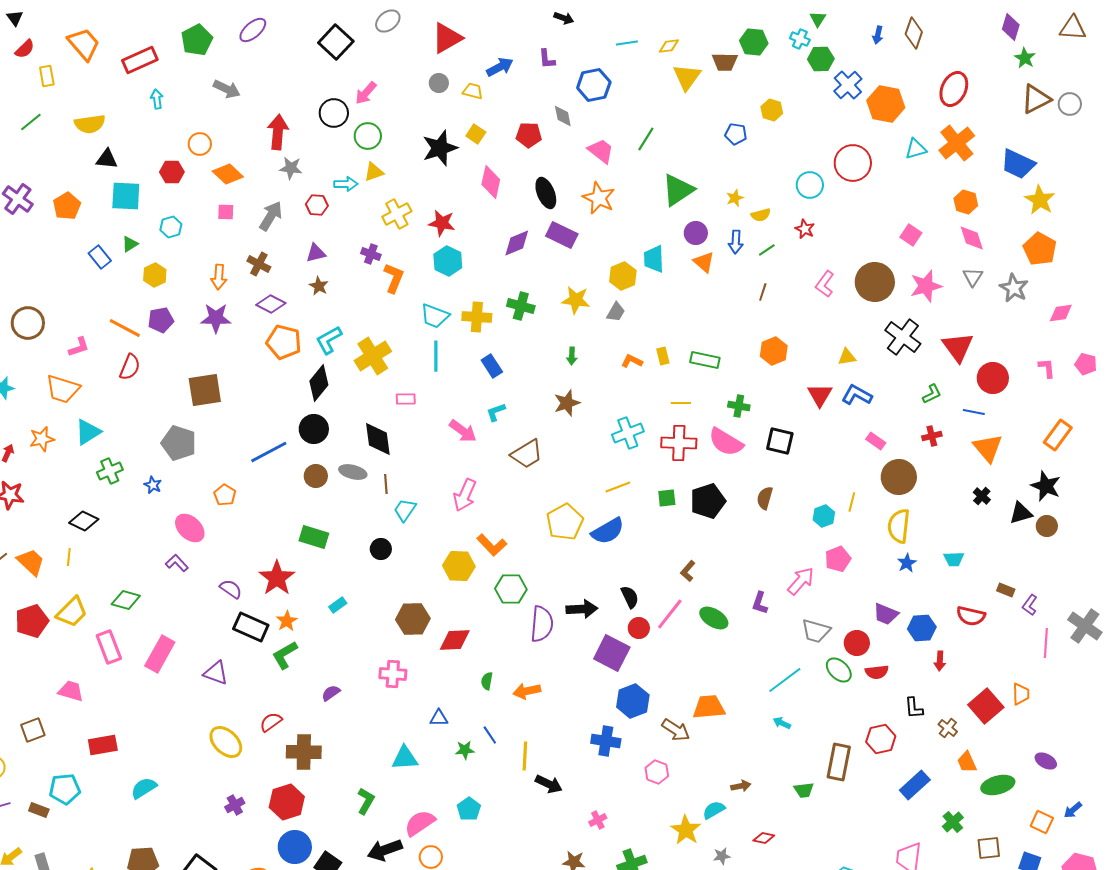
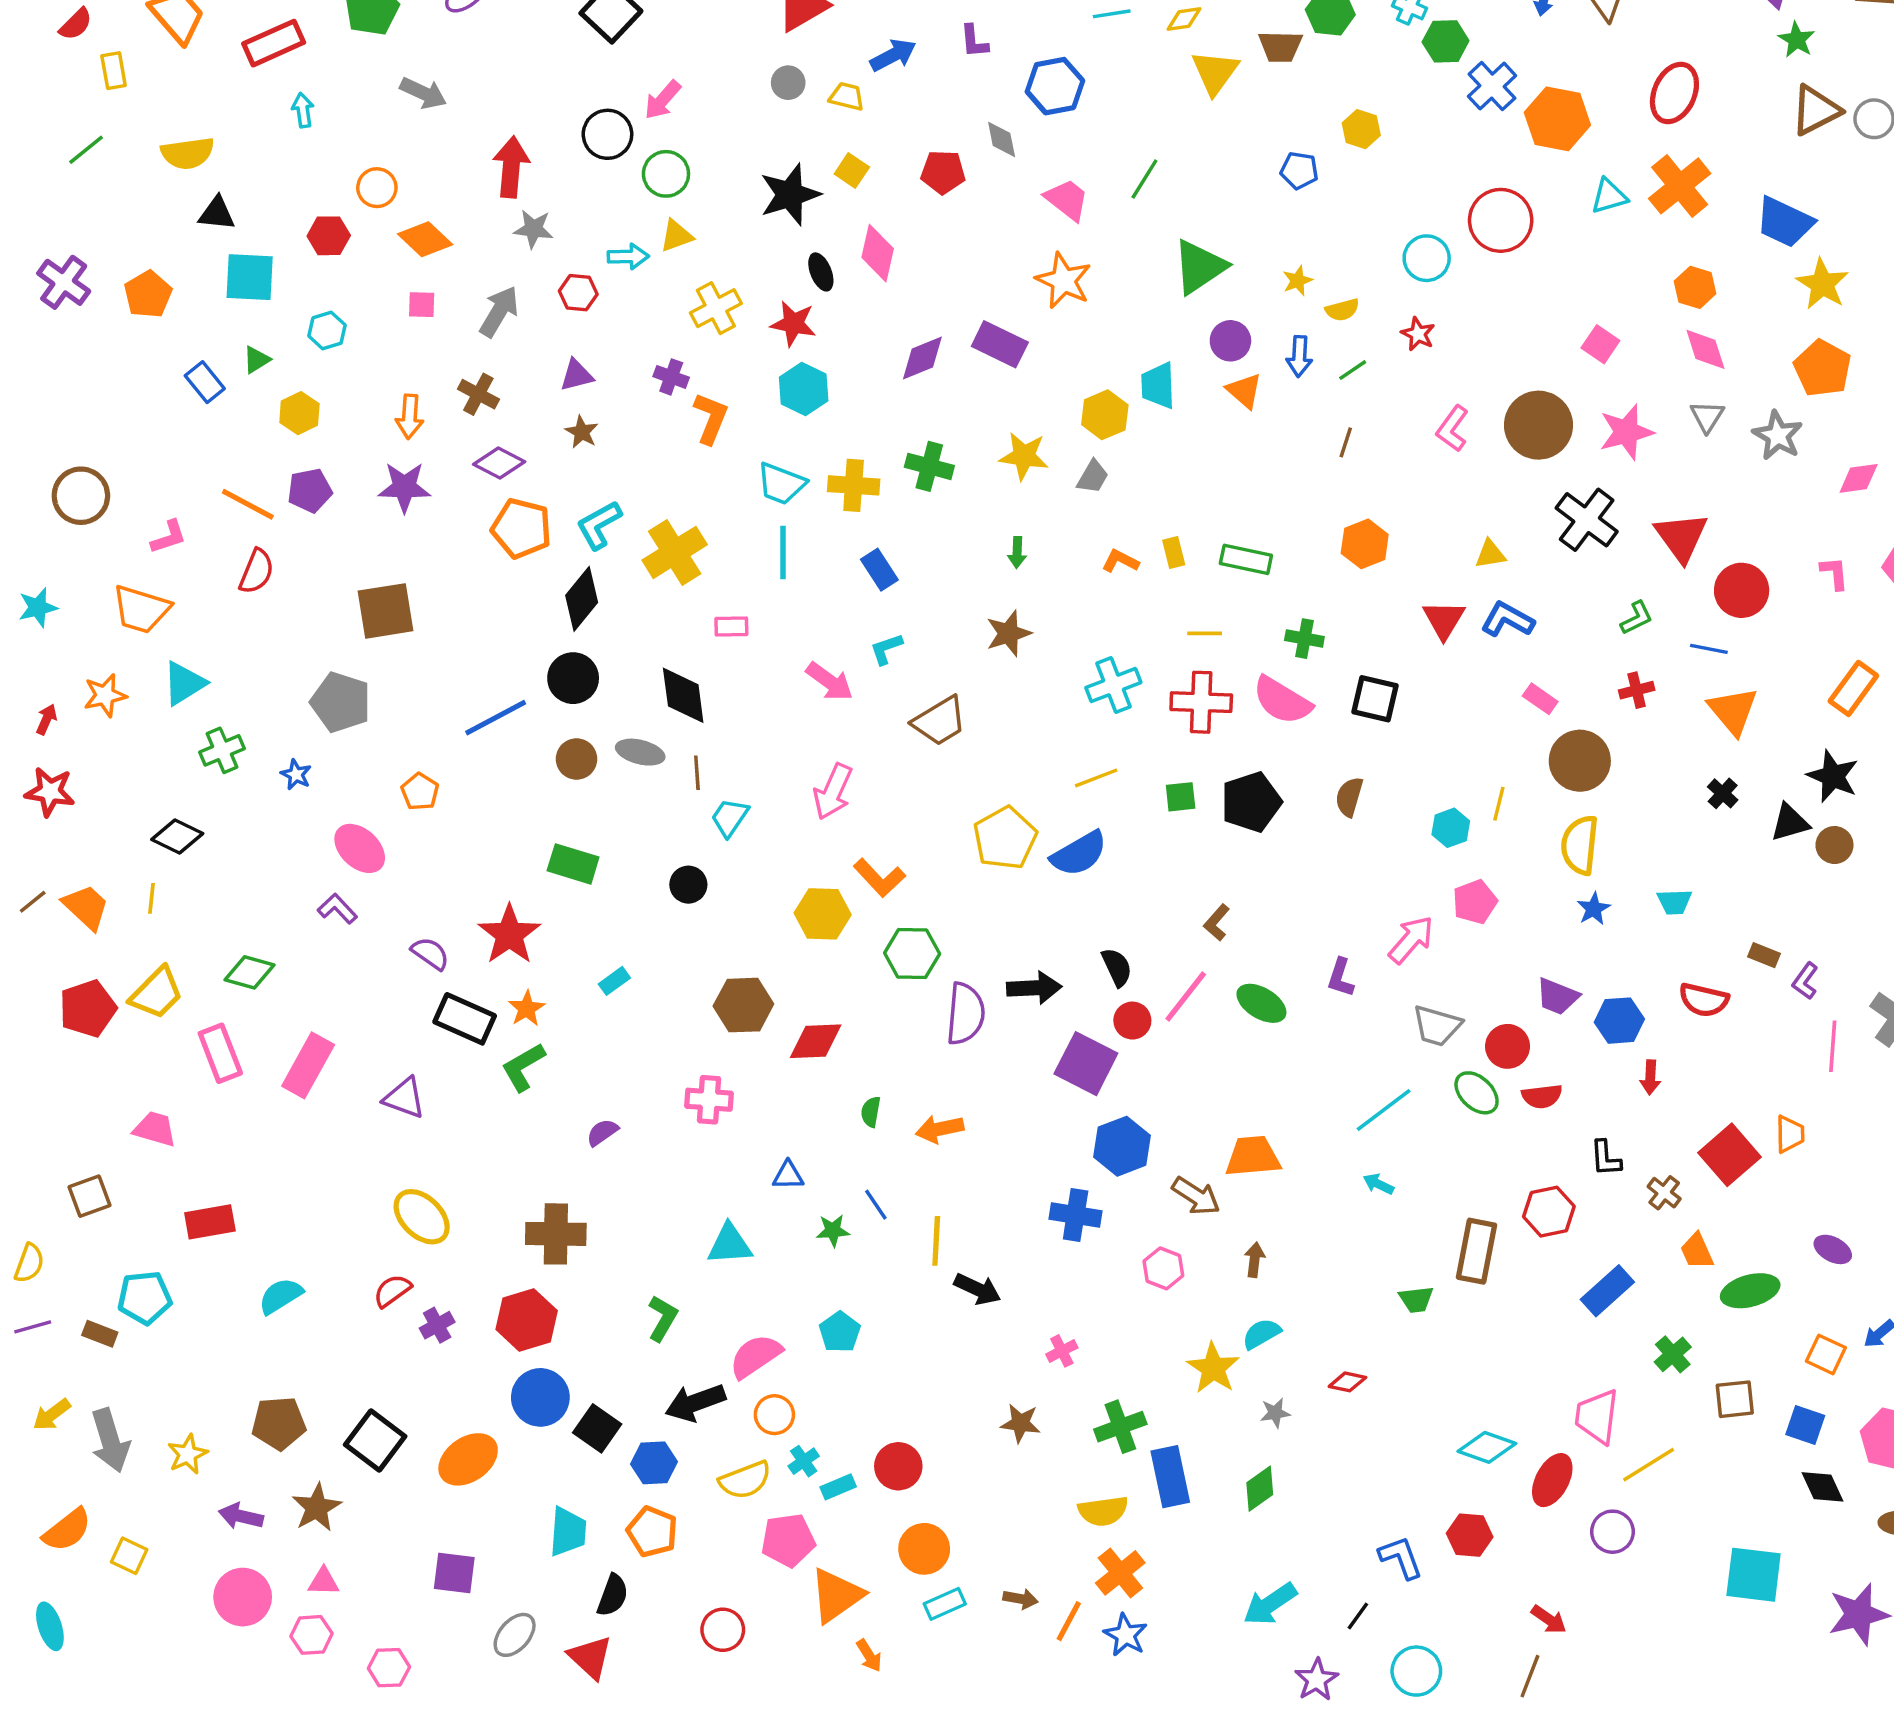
black ellipse: (546, 193) -> (821, 272), moved, size x0.7
red semicircle: (271, 722) -> (392, 1291), moved
brown arrow: (741, 786) -> (1255, 1260), moved, turned -72

